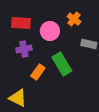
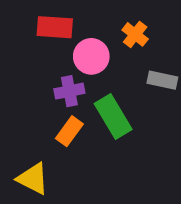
red rectangle: (21, 23) -> (55, 27), moved
purple cross: (24, 49) -> (69, 91), moved

